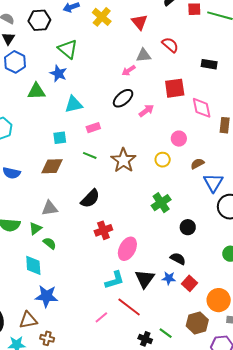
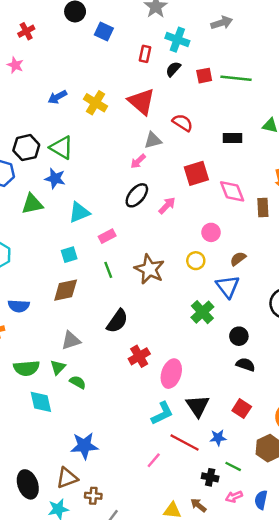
black hexagon: (39, 20) -> (26, 148), moved
red triangle: (139, 22) -> (141, 102), size x1.4
green line: (90, 155) -> (108, 270), turned 56
blue triangle: (213, 183) -> (228, 286), moved
black semicircle: (178, 259) -> (246, 365), moved
cyan diamond: (33, 265) -> (41, 402), moved
blue star: (169, 278) -> (218, 438), moved
red square: (190, 283) -> (242, 409), moved

